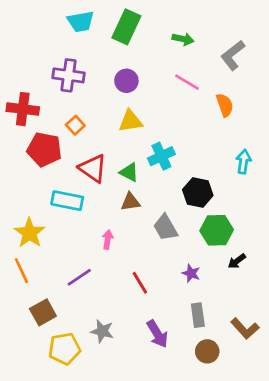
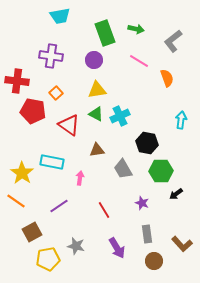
green rectangle: (126, 27) -> (105, 33), moved, turned -45
green triangle: (129, 172) -> (96, 114), moved
cyan rectangle: (67, 201) -> (52, 162), moved
orange line: (21, 271) -> (16, 201), turned -30

